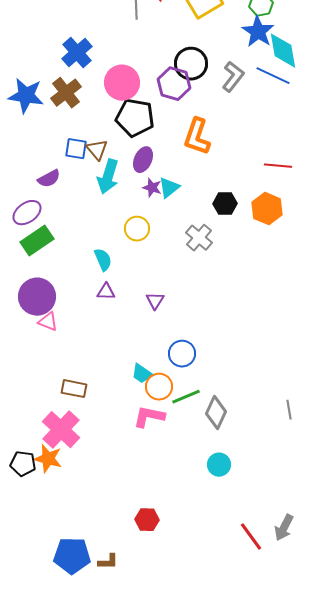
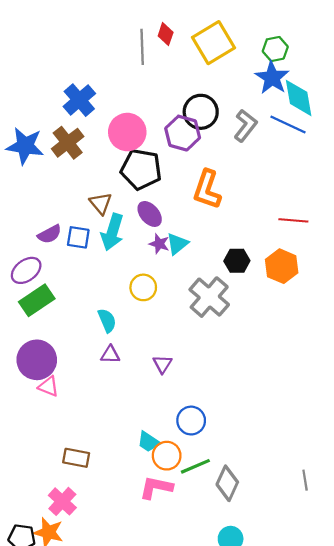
blue square: (76, 149) -> (78, 237), moved
purple ellipse: (143, 160) -> (150, 214), turned -65
gray cross: (199, 238) -> (209, 297), size x1.4
pink cross: (61, 430) -> (62, 501), size x0.7

